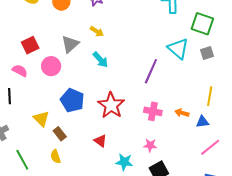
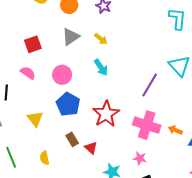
gray triangle: (70, 44) -> (71, 37), moved
pink circle: (51, 66) -> (62, 75), moved
pink semicircle: (20, 71) -> (28, 73), moved
pink cross: (153, 111) -> (147, 125), size x1.5
brown rectangle: (60, 134) -> (72, 139), moved

